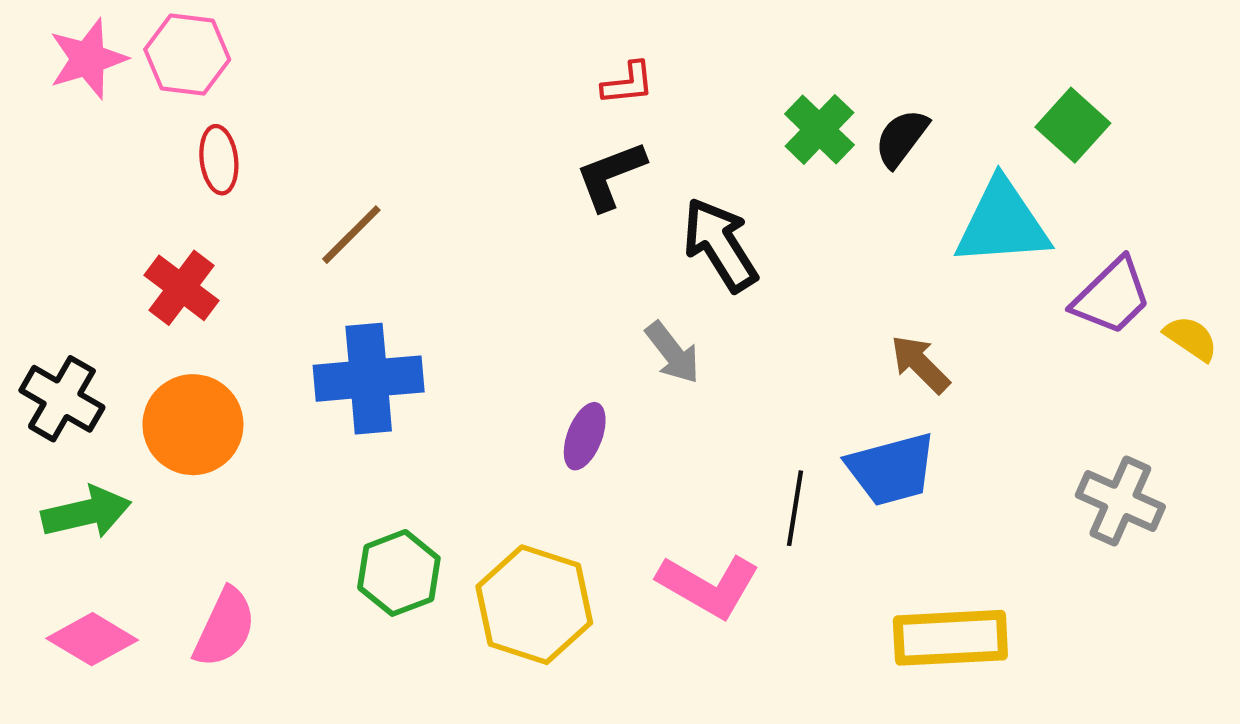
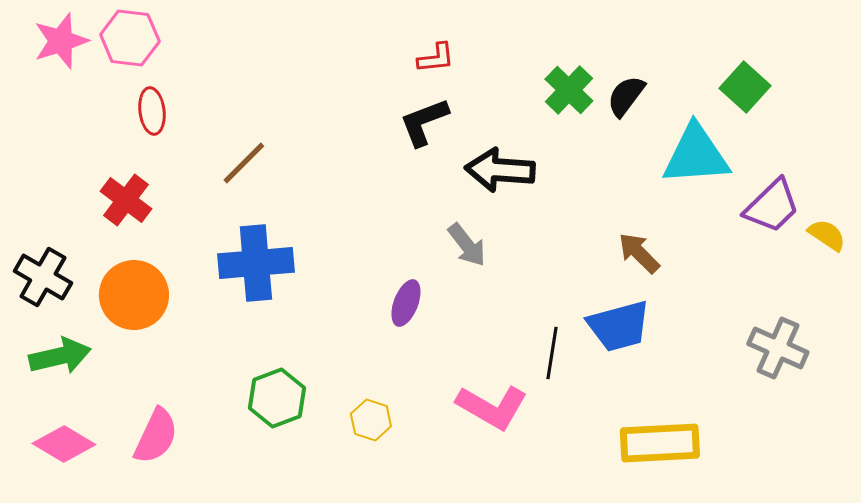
black arrow: (720, 245) -> (500, 170), turned -54
yellow hexagon: (534, 605) -> (371, 420), size x0.5

